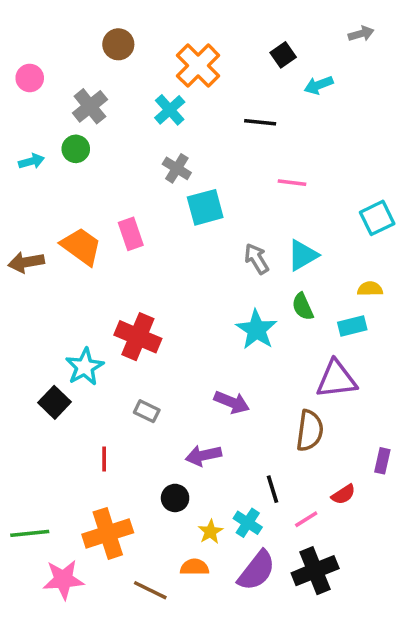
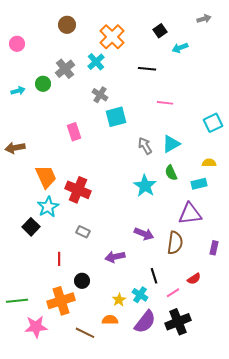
gray cross: (90, 106) -> (65, 69), moved
orange trapezoid: (81, 246) -> (46, 177), moved, turned 30
purple arrow: (232, 402) -> (144, 234), moved
purple rectangle: (382, 461) -> (214, 248), moved
black circle: (175, 498) -> (82, 281), moved

